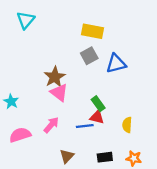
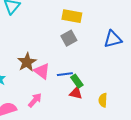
blue triangle: (116, 64) -> (113, 39), moved
brown star: (55, 77) -> (27, 62), moved
blue line: (85, 126) -> (65, 74), moved

